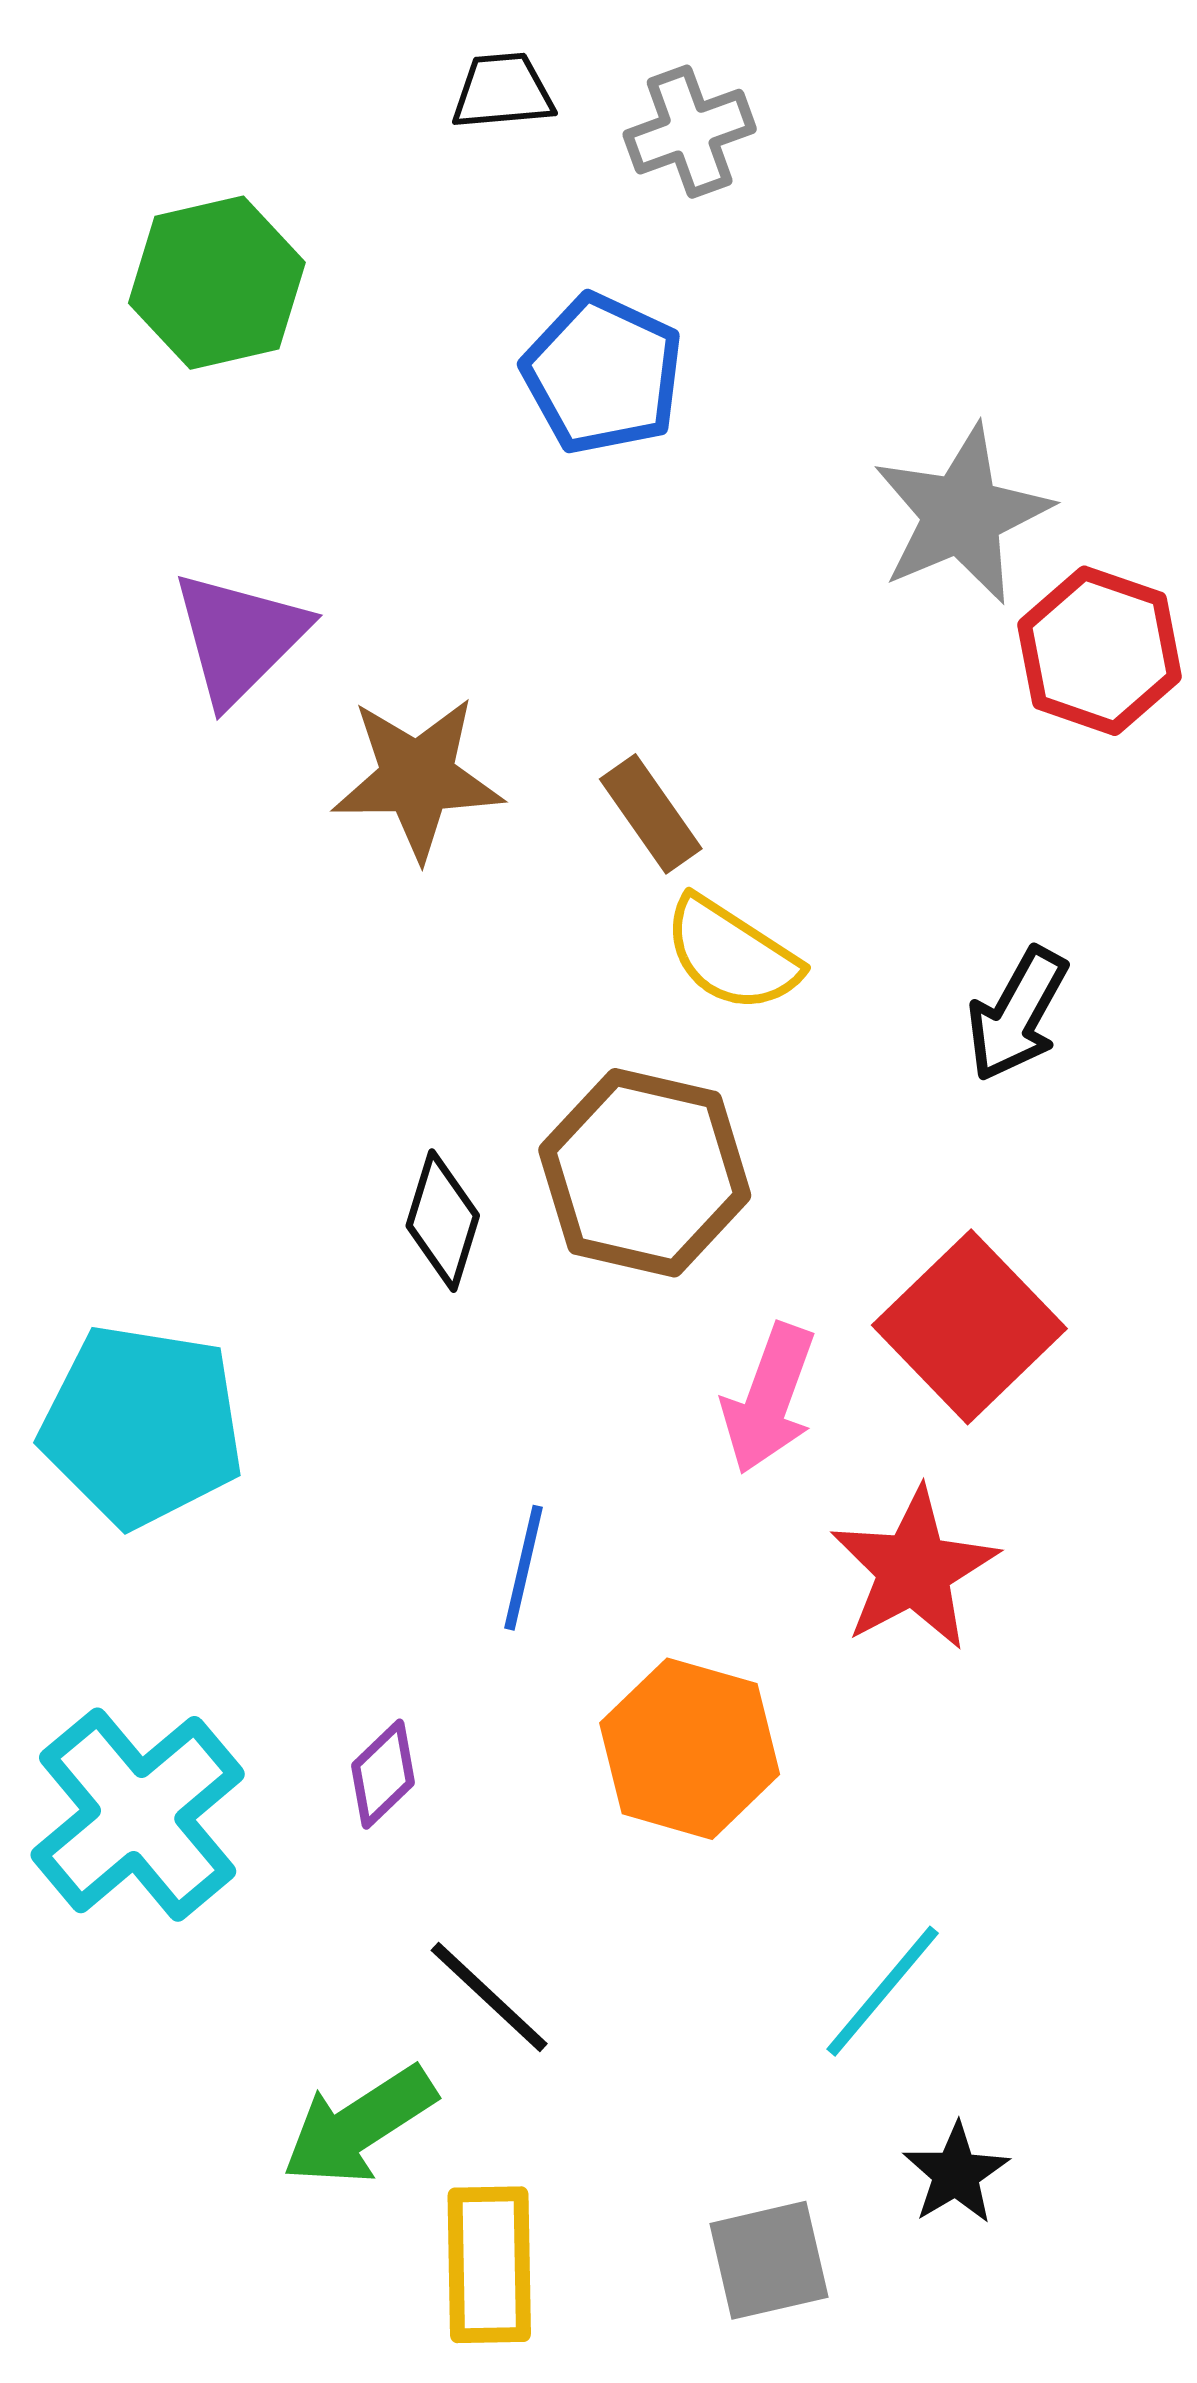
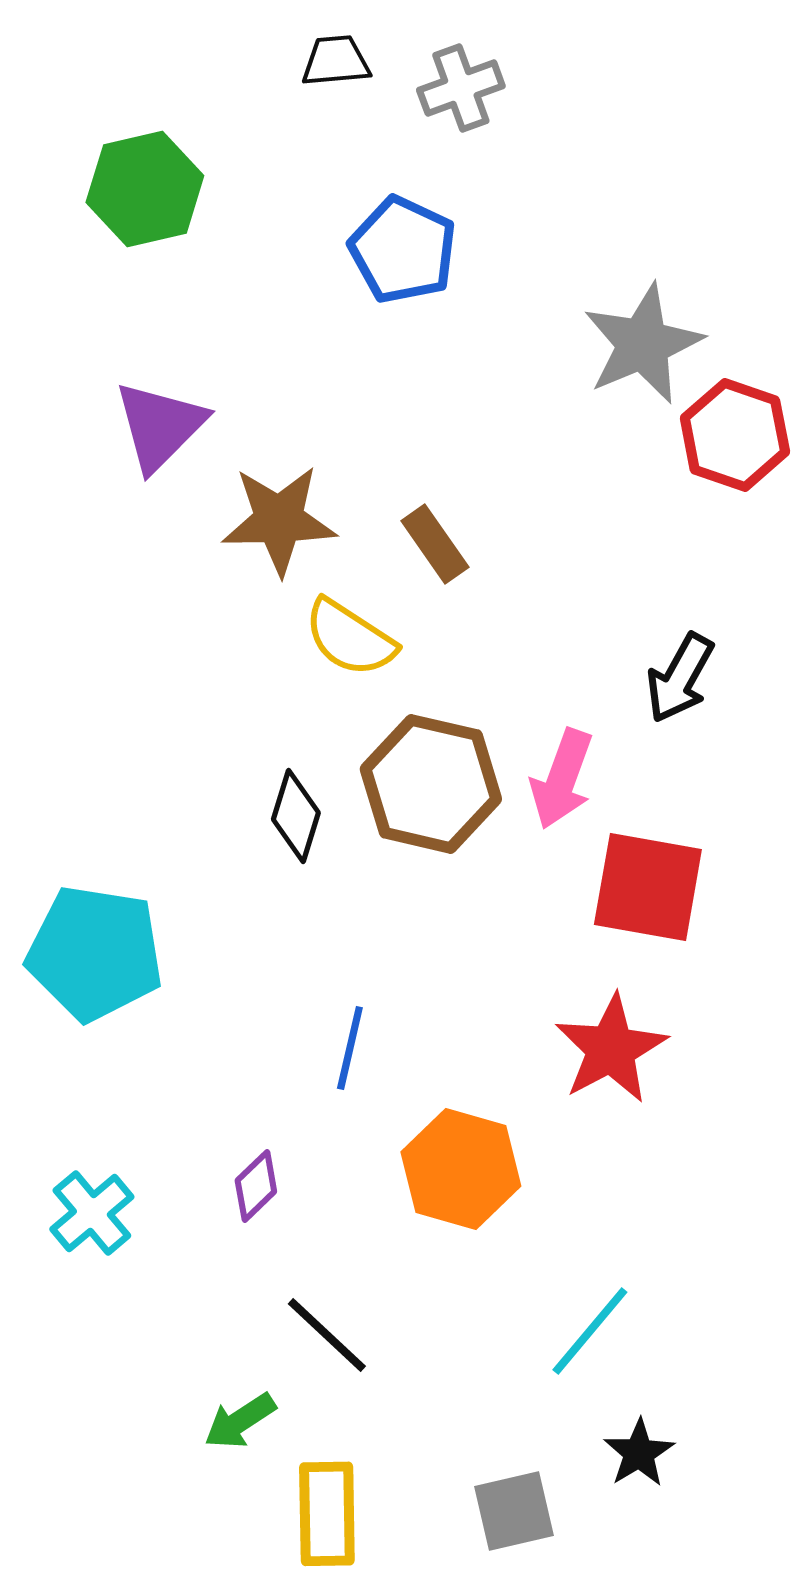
yellow semicircle: (732, 954) -> (350, 638), moved
red square: (969, 1327) -> (648, 887), turned -36
pink arrow: (769, 1399) -> (562, 779), moved
cyan cross: (138, 1815) -> (92, 1213), size x0.6
green arrow: (359, 2126) -> (240, 1421), size x0.7

